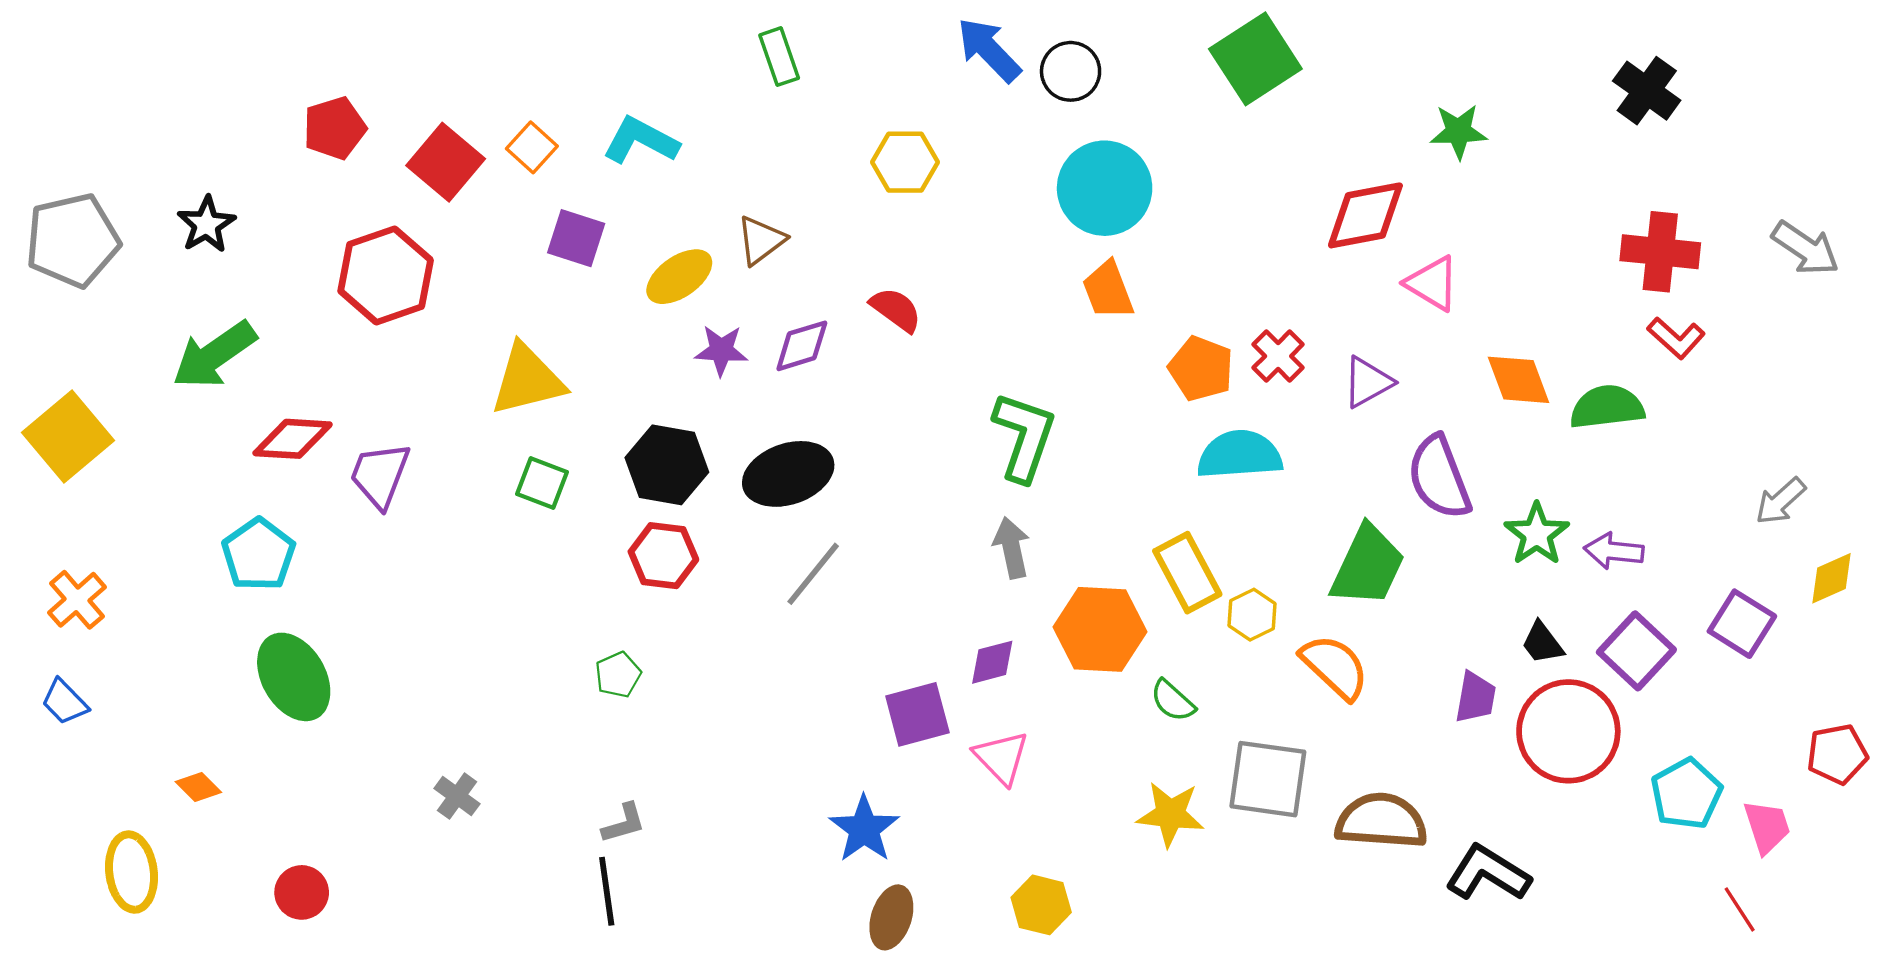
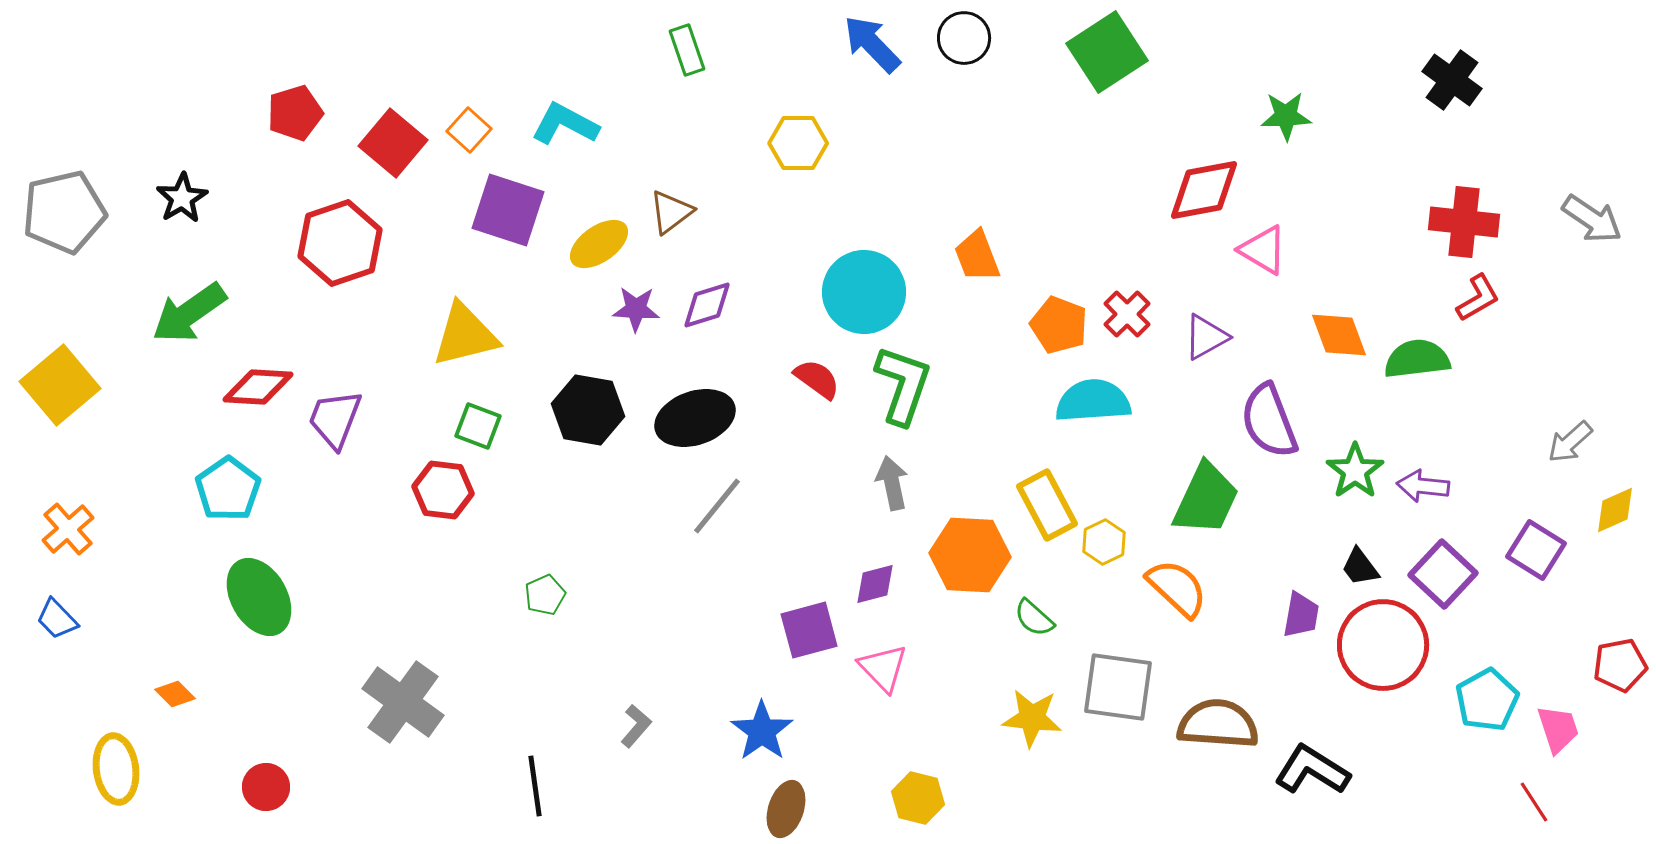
black circle: (1071, 71) -> (964, 38), moved
cyan circle: (1105, 188) -> (864, 292), moved
purple square: (576, 238) -> (508, 210), size x1.4
red semicircle: (896, 310) -> (817, 379), moved
red L-shape: (1676, 338) -> (1478, 298), turned -72
red hexagon: (663, 556) -> (443, 490), moved
gray cross: (457, 796) -> (403, 702), size x2.0
gray L-shape: (624, 823) -> (636, 726), moved, turned -33

